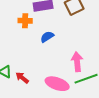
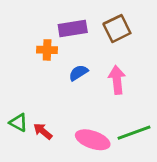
pink arrow: (77, 62) -> (117, 80), moved

